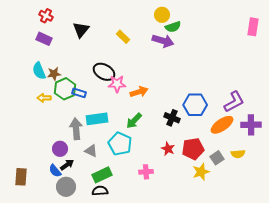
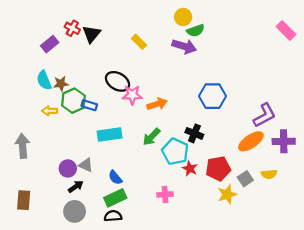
red cross: (46, 16) -> (72, 28), moved
pink rectangle: (253, 27) -> (286, 31), turned -54
purple rectangle: (44, 39) -> (50, 44), turned -63
blue hexagon: (195, 105) -> (212, 96), moved
gray arrow: (76, 129) -> (23, 146), moved
cyan pentagon: (120, 144) -> (175, 152), moved
gray triangle: (91, 151) -> (86, 165), moved
blue semicircle: (55, 171) -> (115, 178), moved

